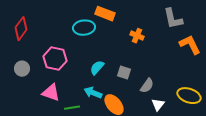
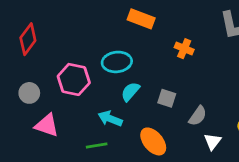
cyan ellipse: (84, 28) -> (117, 62), moved
pink triangle: (51, 93) -> (47, 125), moved
cyan arrow: (93, 93) -> (110, 119), moved

